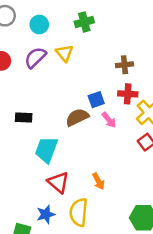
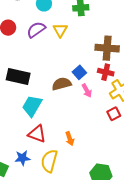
brown cross: (124, 65) -> (107, 48), size x1.6
blue square: (96, 100) -> (79, 72), turned -32
black rectangle: (24, 118) -> (18, 77), size x1.6
red triangle: (58, 182) -> (37, 134), turned -30

